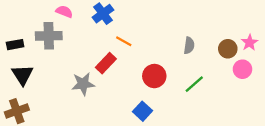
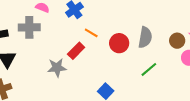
gray semicircle: (189, 45) -> (145, 37), size x1.5
red circle: (154, 76) -> (119, 43), moved

